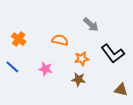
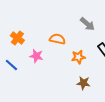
pink star: (45, 69) -> (36, 56), moved
brown star: (79, 79) -> (83, 83), moved

